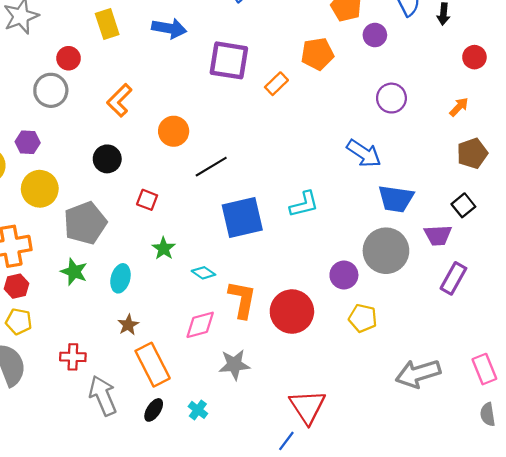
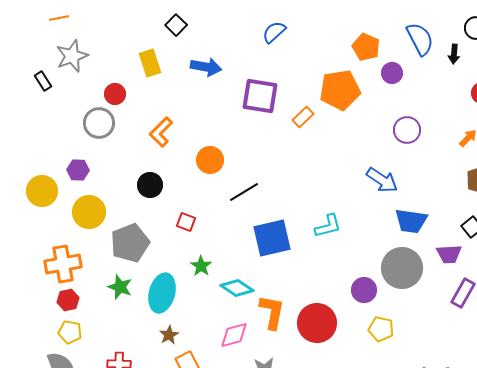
orange pentagon: (317, 54) -> (340, 90), size x1.4
cyan diamond: (203, 273) -> (237, 288), size x1.5
cyan ellipse: (120, 278) -> (162, 293), size x1.5

